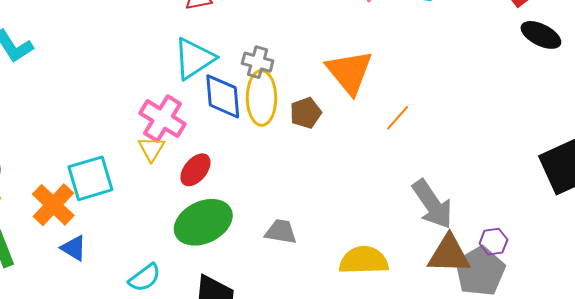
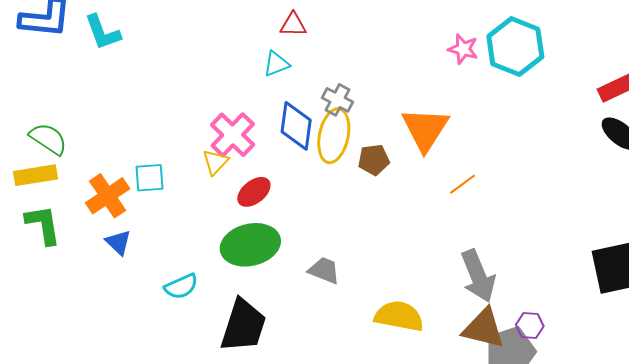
cyan triangle: (194, 59) -> (276, 64), moved, size x0.6
cyan square: (90, 178) -> (149, 178), size x0.7

